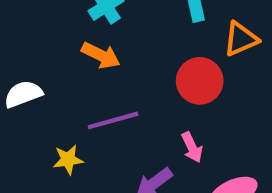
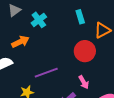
orange arrow: (101, 55) -> (20, 42), moved, turned -48

